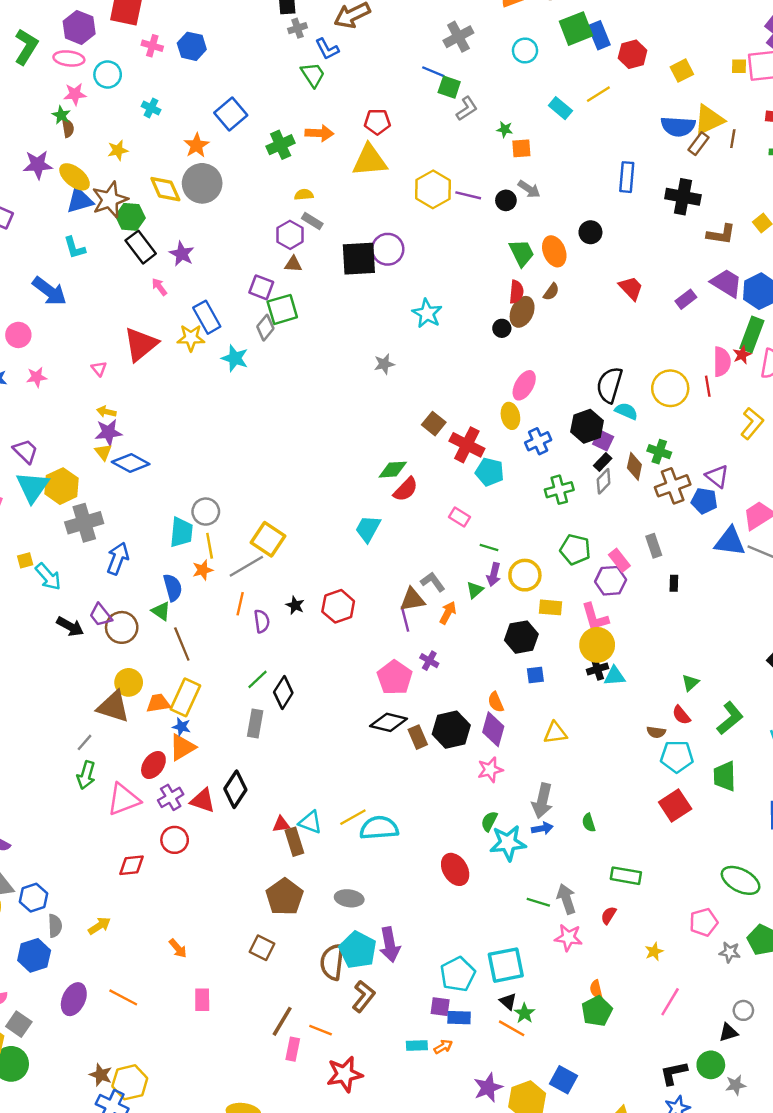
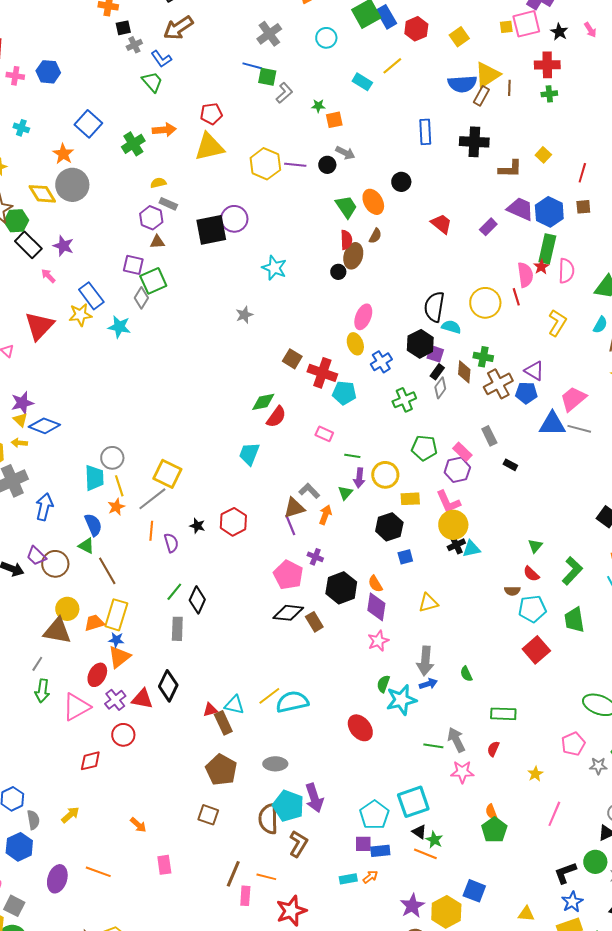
yellow arrow: (106, 412) -> (19, 443), moved
black rectangle: (674, 583) -> (510, 465), turned -56
black hexagon: (451, 730) -> (341, 588), moved

